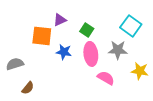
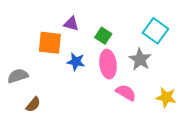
purple triangle: (60, 20) -> (71, 24), turned 40
gray star: (118, 50) -> (140, 59), turned 30
yellow star: (140, 71) -> (166, 97), moved

